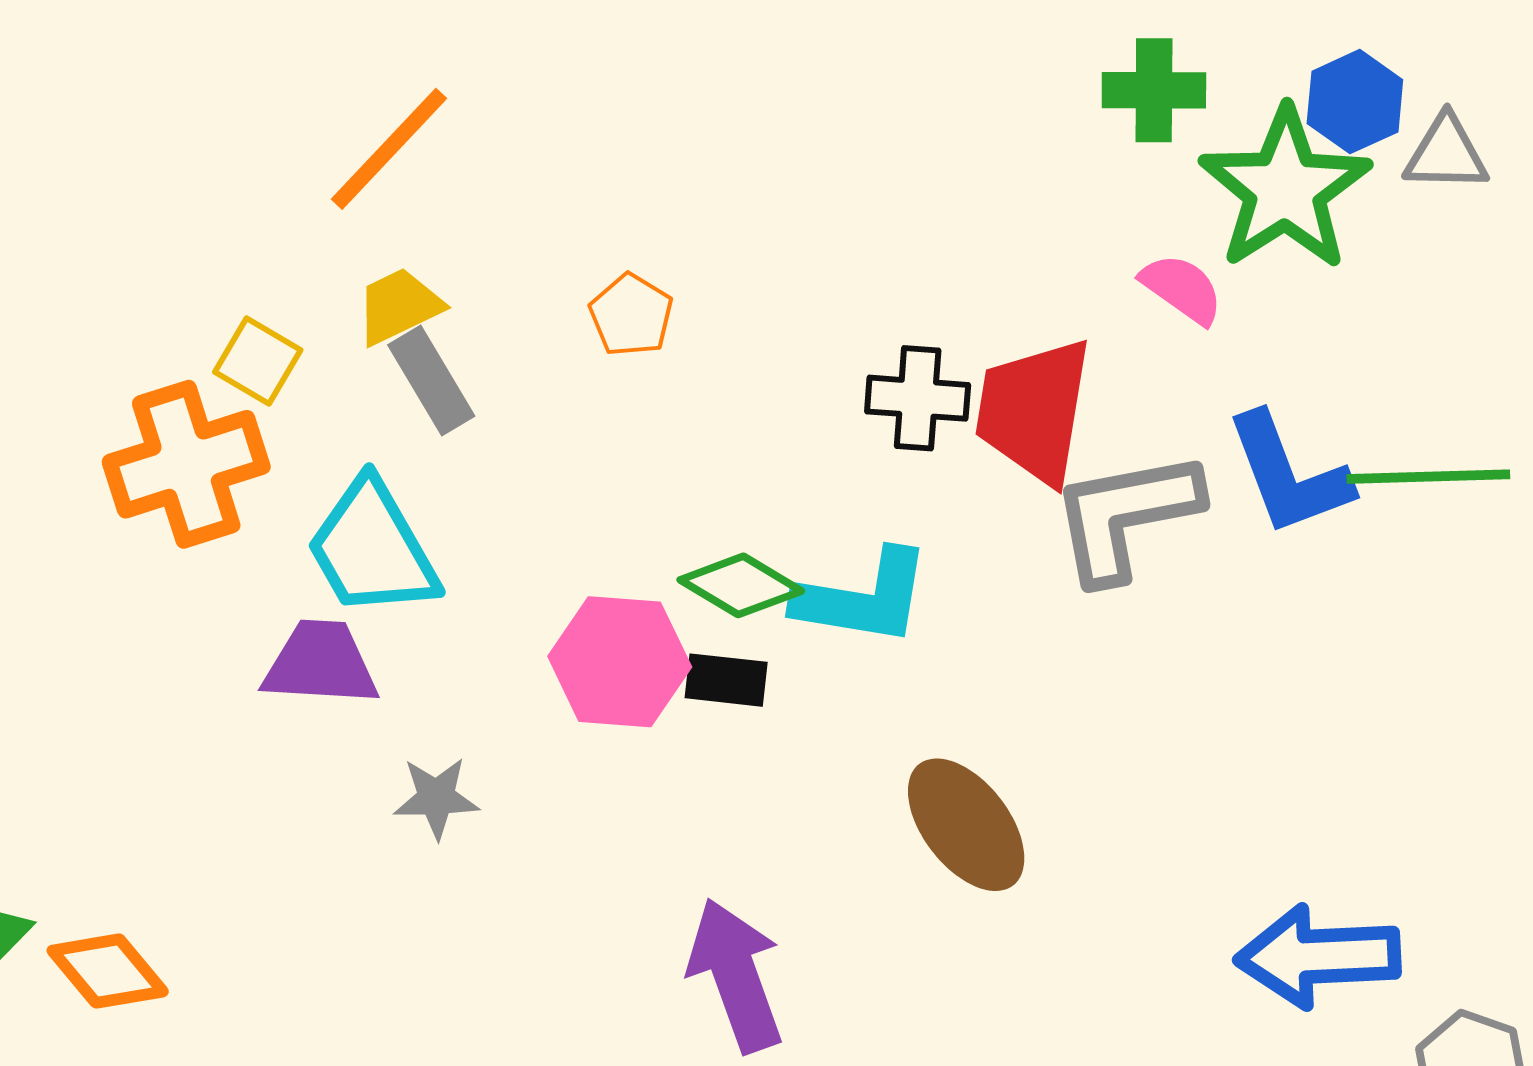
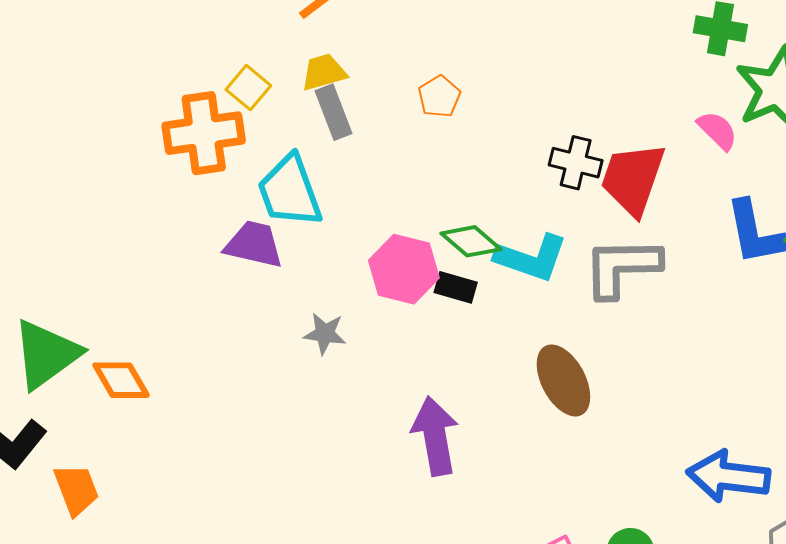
gray L-shape: (1126, 516) -> (622, 267), moved
gray star: (436, 798) -> (325, 334), moved

